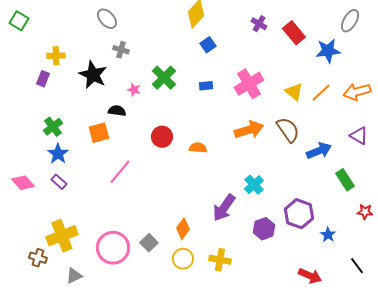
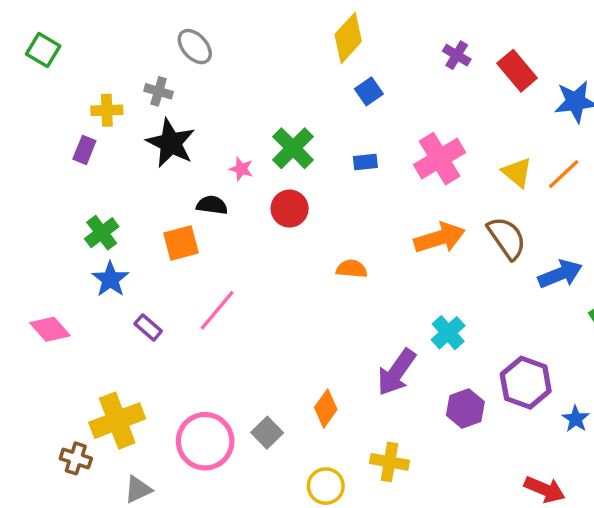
gray cross: (121, 50) -> (159, 91), moved
red circle: (162, 137) -> (290, 209), moved
purple rectangle: (59, 182) -> (148, 327), moved
yellow circle: (183, 259) -> (326, 486), moved

